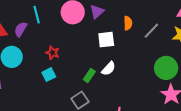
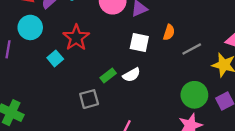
red star: (53, 53) -> (76, 38), size x1.6
cyan square: (49, 75) -> (55, 58), moved, turned -32

